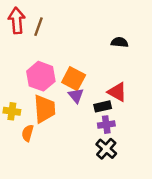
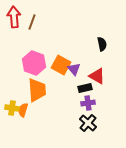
black semicircle: (120, 42) -> (102, 44), moved, turned 72
purple triangle: (76, 96) -> (74, 69), moved
yellow cross: (12, 111) -> (12, 108), moved

